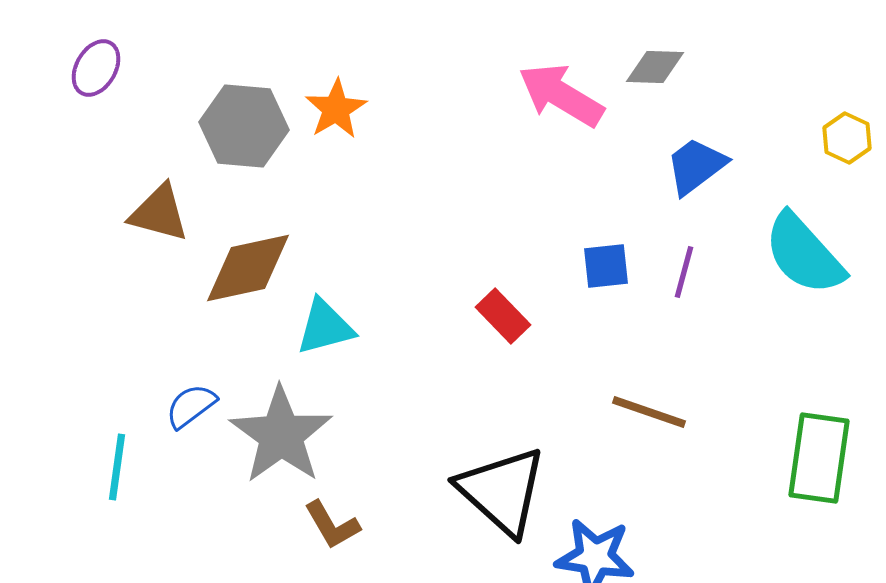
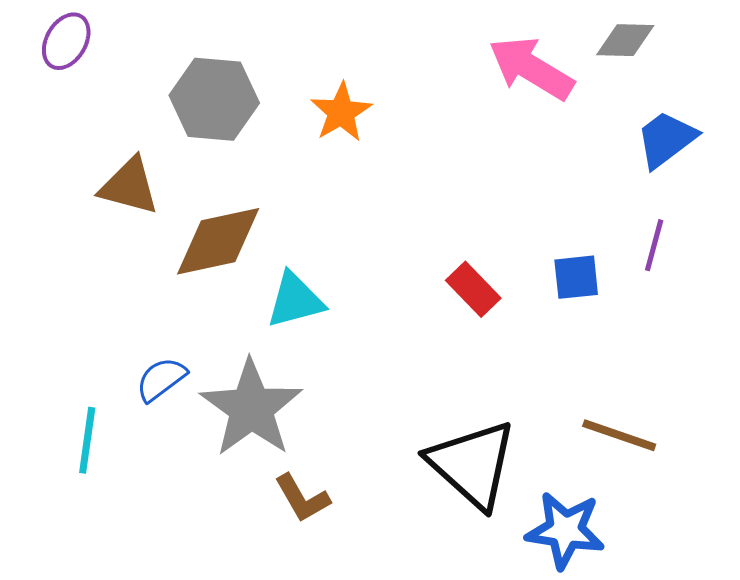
orange star: (336, 109) -> (341, 112), moved
blue square: (606, 266) -> (576, 277), moved
brown line: (649, 412) -> (619, 435), moved

